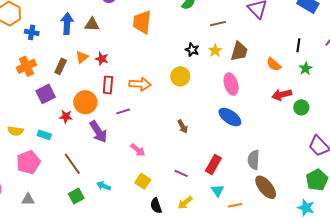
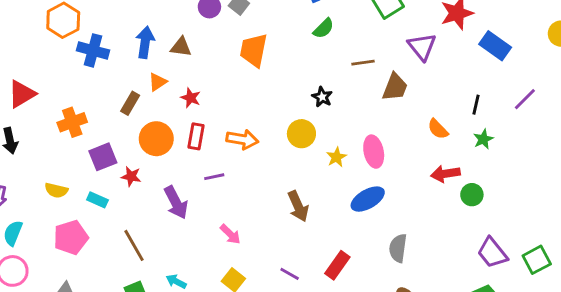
blue cross: (32, 32) -> (93, 50), size x1.5
yellow star: (215, 51) -> (336, 157), moved
brown trapezoid: (239, 51) -> (395, 87), moved
orange triangle: (82, 57) -> (158, 82), moved
orange cross: (27, 66) -> (72, 122), moved
purple square: (46, 94) -> (103, 157), moved
orange circle: (85, 102) -> (156, 139), moved
blue ellipse: (230, 117) -> (368, 199), turned -70
brown arrow: (183, 126) -> (298, 206), size x1.5
gray semicircle: (254, 160) -> (398, 248), moved

